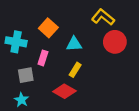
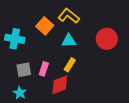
yellow L-shape: (103, 17) -> (69, 16), moved
pink rectangle: (43, 58) -> (44, 69), moved
red diamond: (64, 91) -> (60, 85), turned -50

